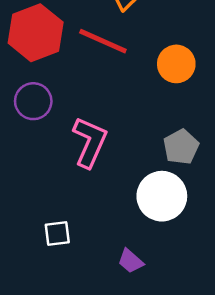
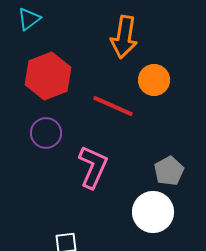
red line: (103, 41) -> (113, 106), moved
orange circle: (176, 64) -> (154, 80), moved

